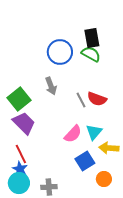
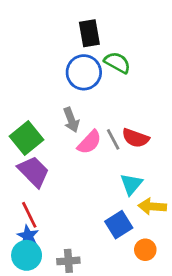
black rectangle: (92, 38) -> (89, 33), moved
green semicircle: (91, 54) -> (117, 63), moved
pink semicircle: (73, 134) -> (89, 142), moved

